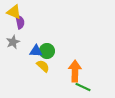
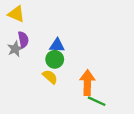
purple semicircle: (20, 22) -> (23, 40), moved
blue triangle: (36, 51) -> (57, 45), moved

